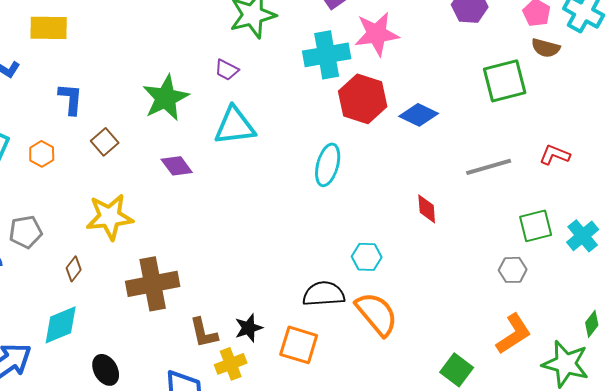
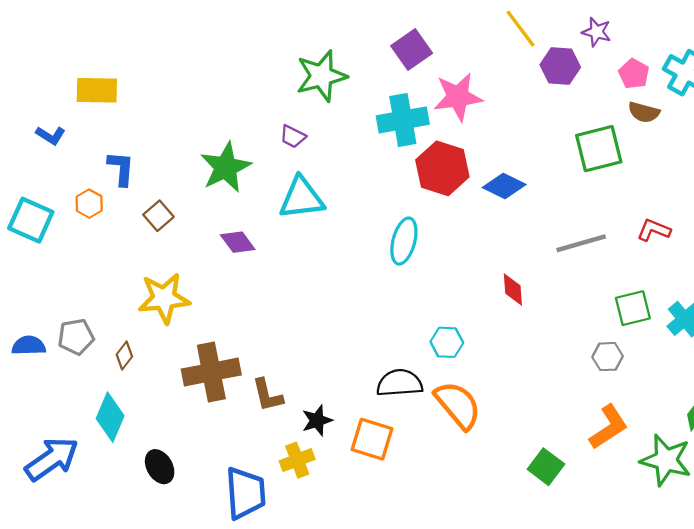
orange hexagon: (42, 154) -> (89, 204), moved
gray pentagon: (26, 232) -> (76, 337), moved
cyan diamond: (61, 325) -> (110, 417), turned -45
brown L-shape: (204, 333) -> (267, 395), moved

